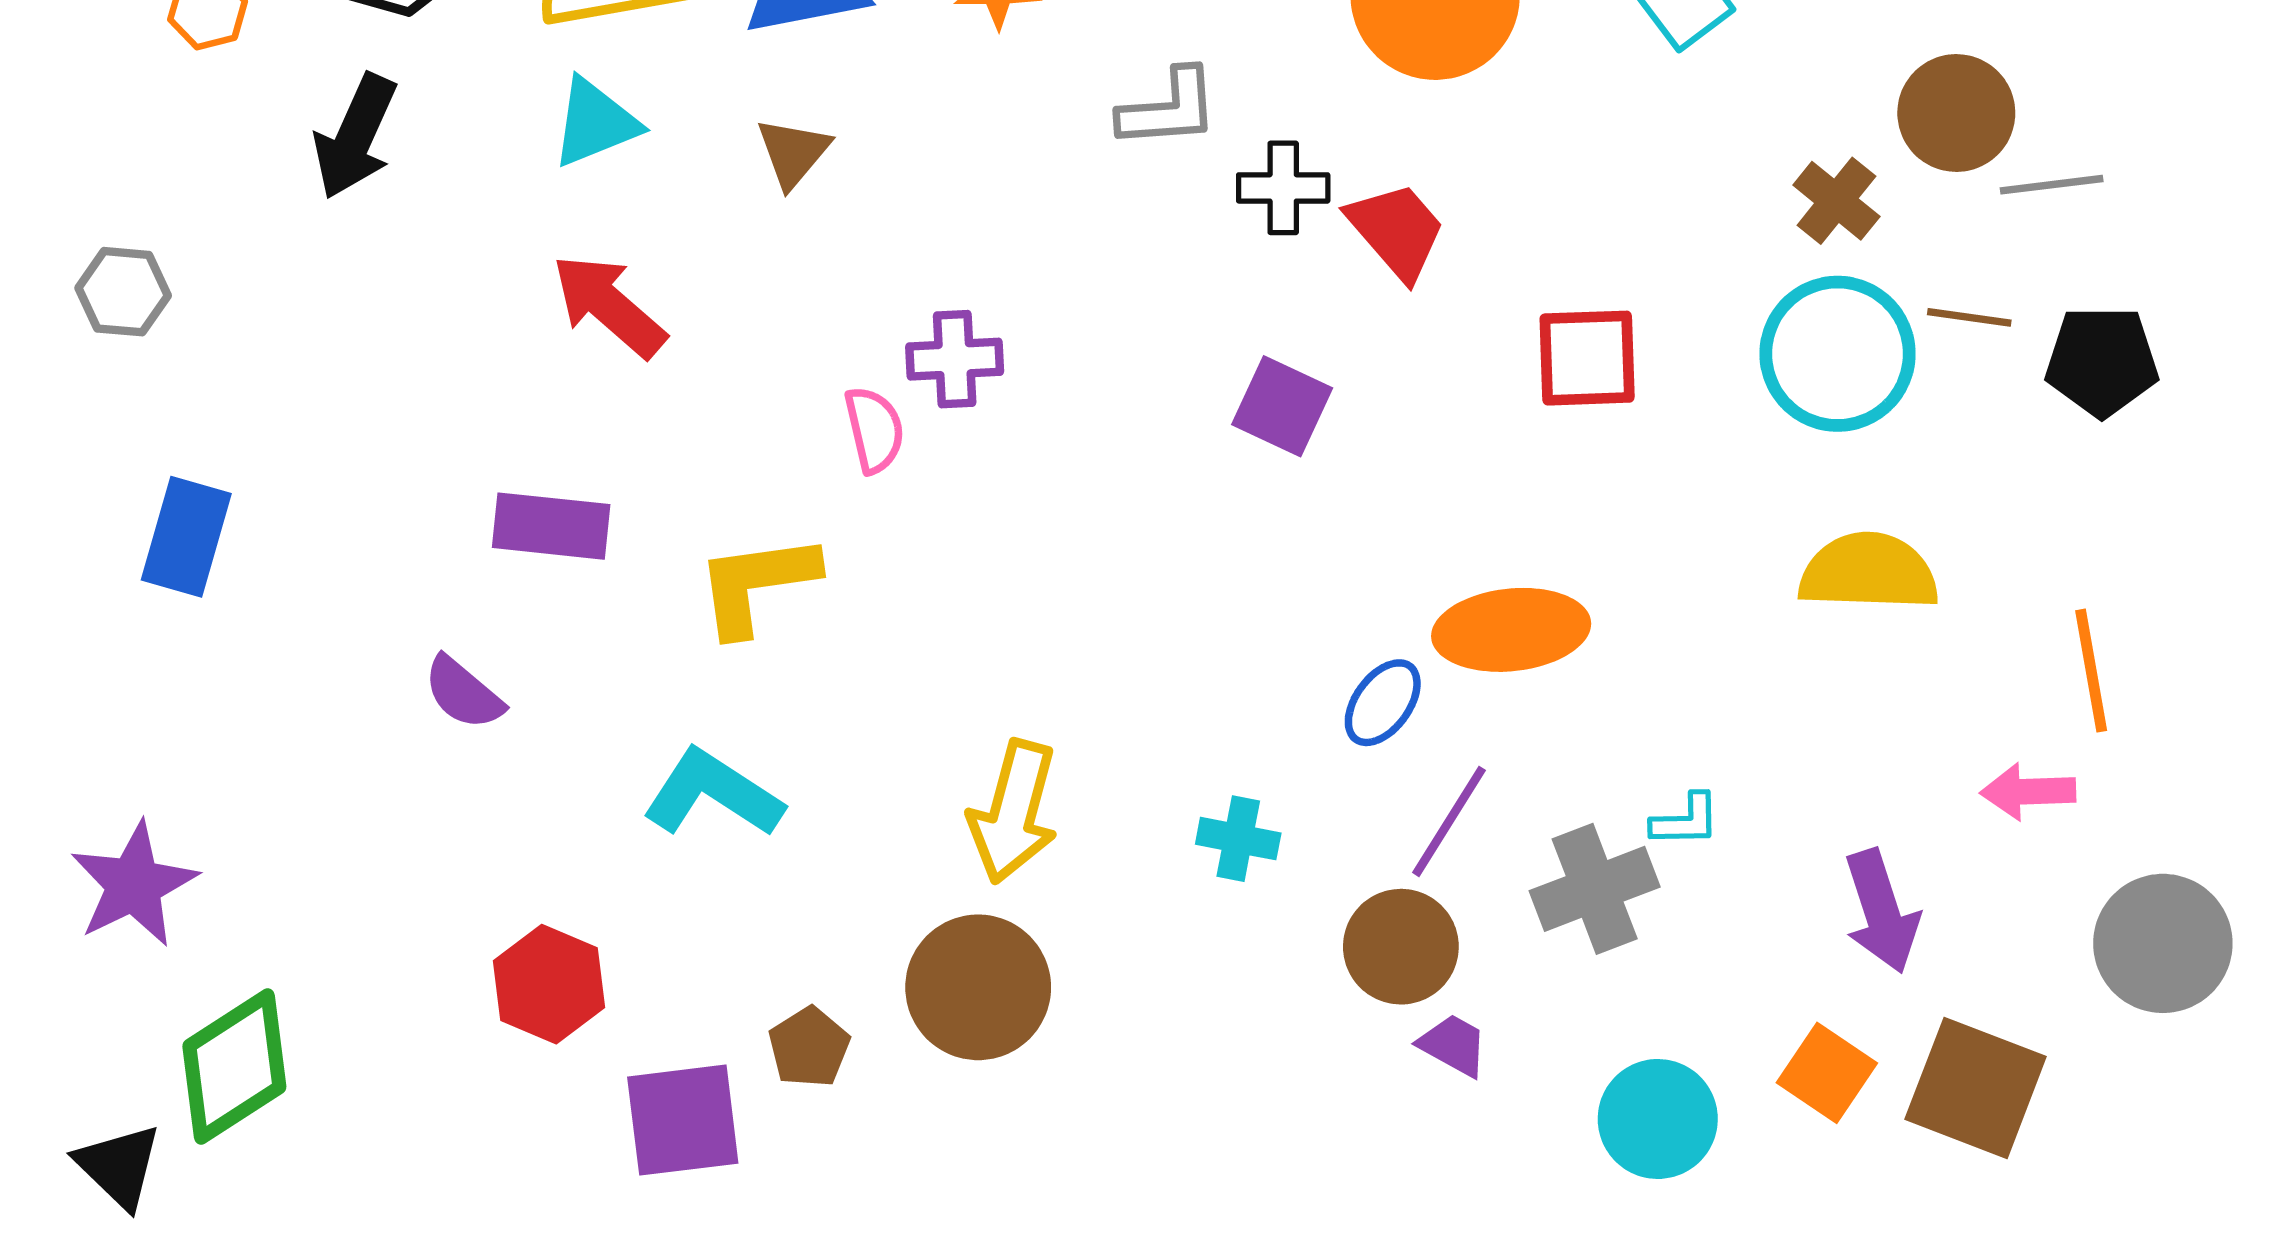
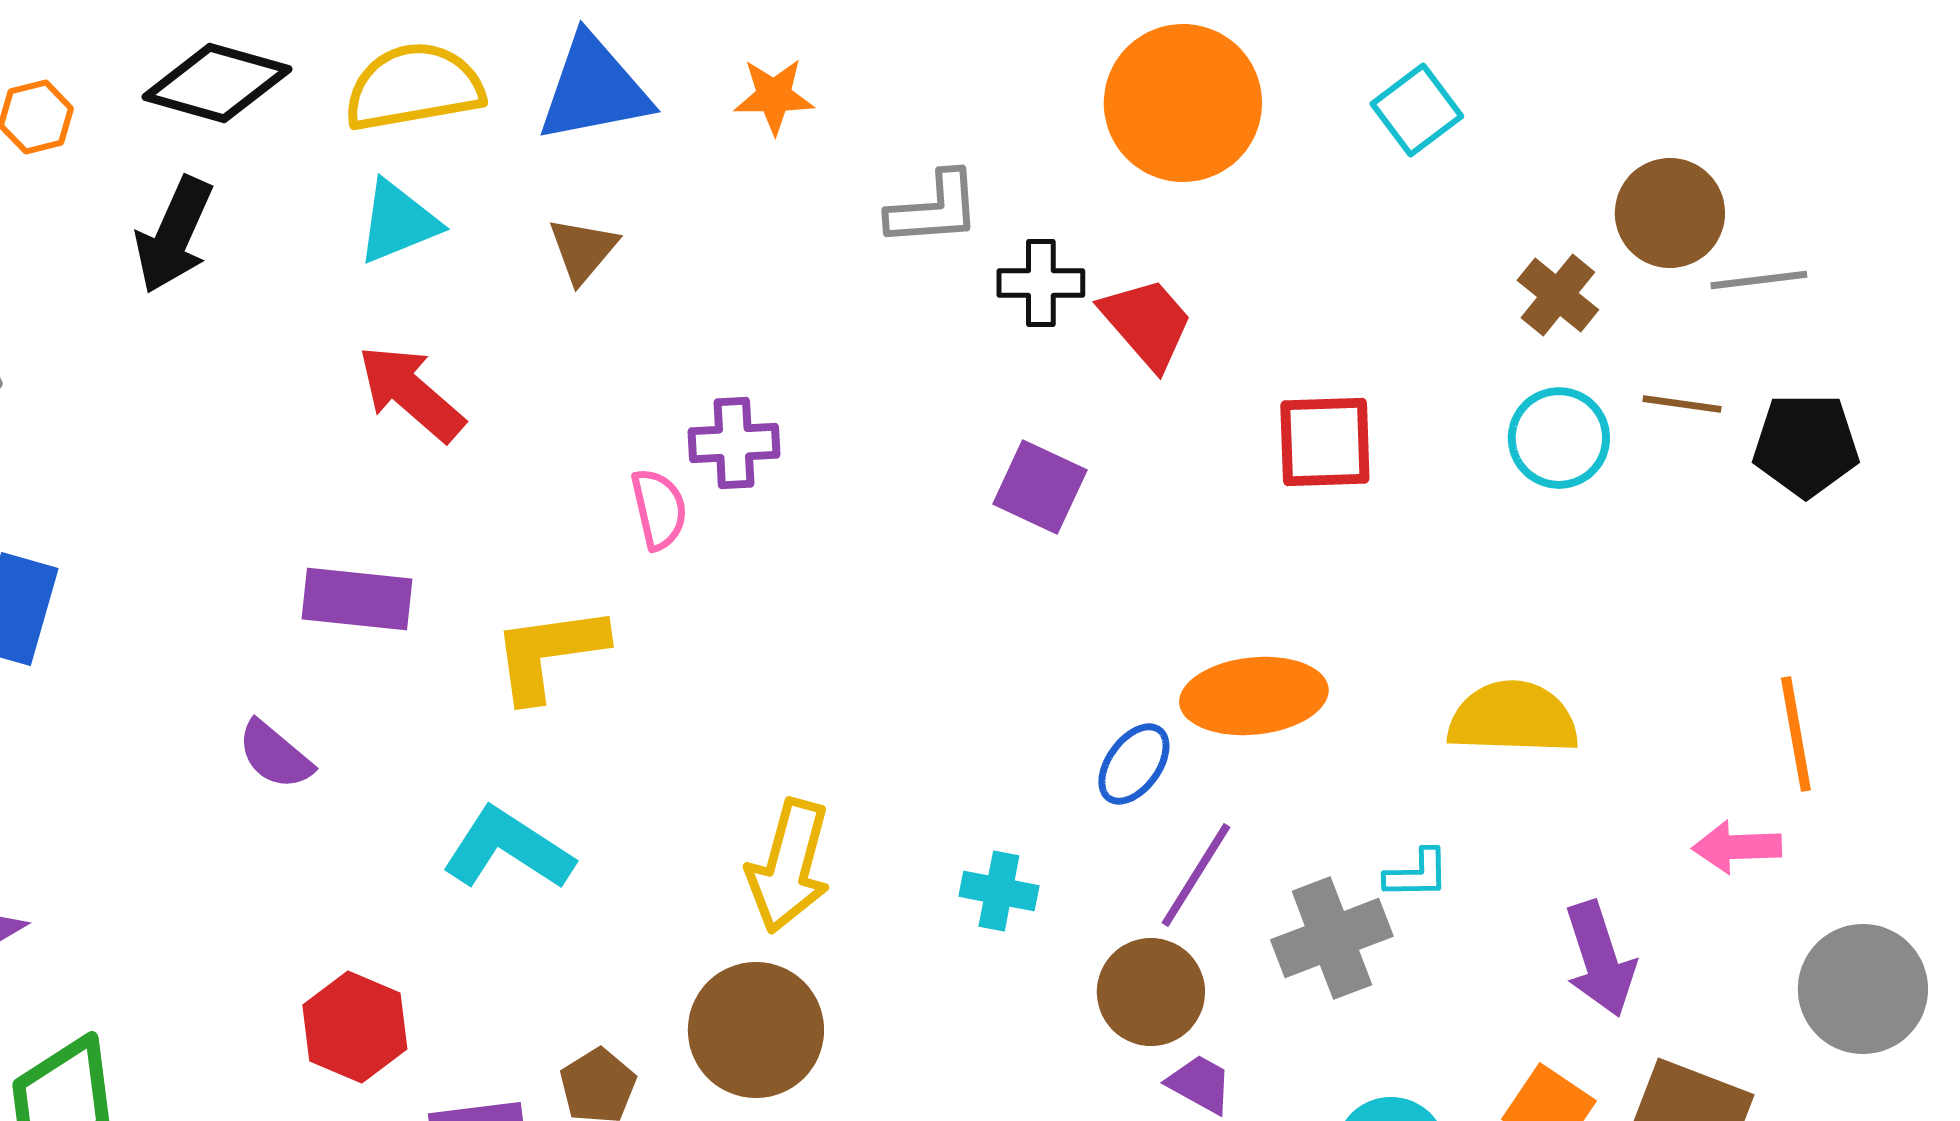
cyan circle: (1838, 354) -> (1559, 438), size x0.7
yellow semicircle: (1869, 572) -> (1513, 718), moved

